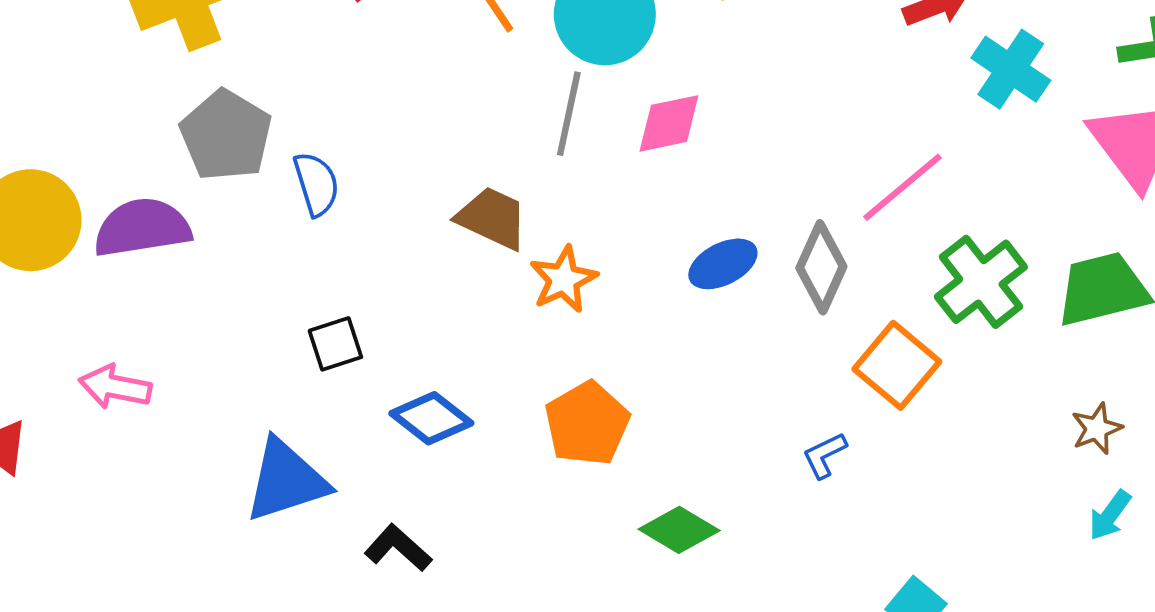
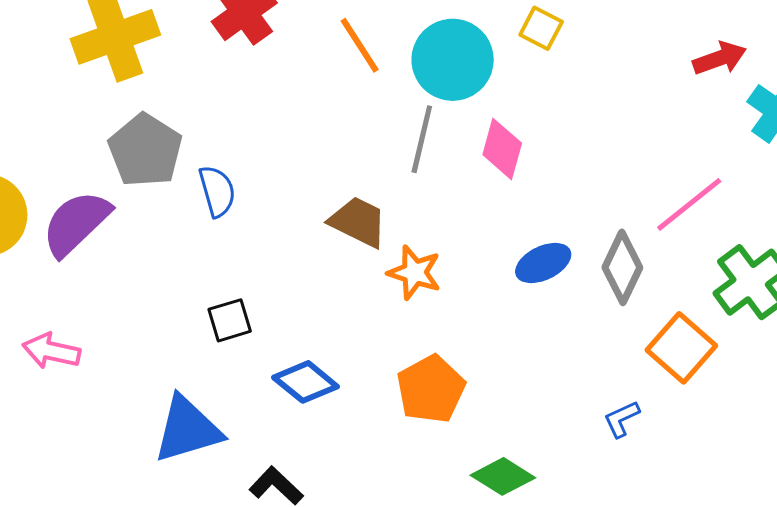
pink diamond: (669, 123) -> (502, 149), turned -64
purple semicircle: (142, 228) -> (76, 223), turned -36
orange star: (564, 279) -> (414, 273), turned -30

